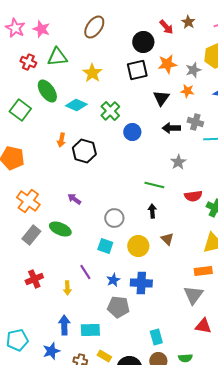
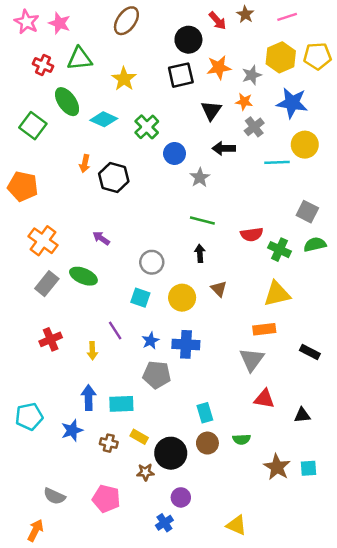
gray cross: (195, 122) -> (254, 127), moved, turned 35
gray star: (178, 162) -> (200, 177), moved

